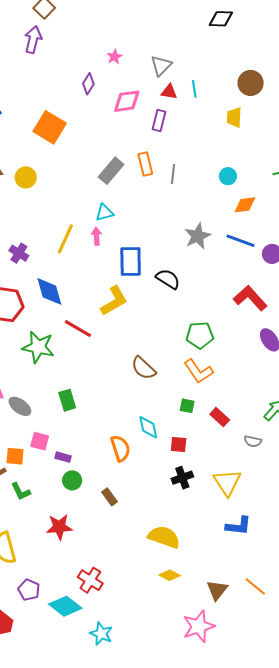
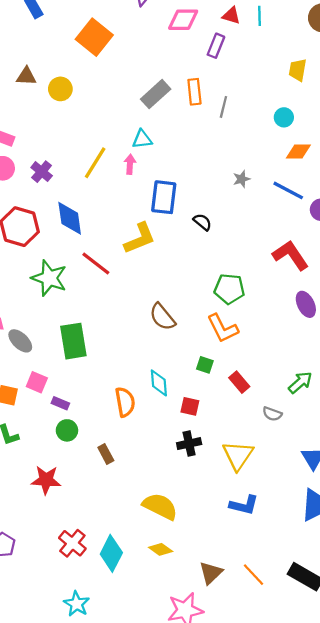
yellow trapezoid: (234, 117) -> (298, 70), moved
gray star: (198, 236) -> (242, 179), size x0.6
black semicircle: (168, 279) -> (202, 222), size x0.7
green rectangle: (67, 400) -> (73, 341), size x1.5
cyan diamond: (65, 606) -> (111, 553), moved, turned 72

